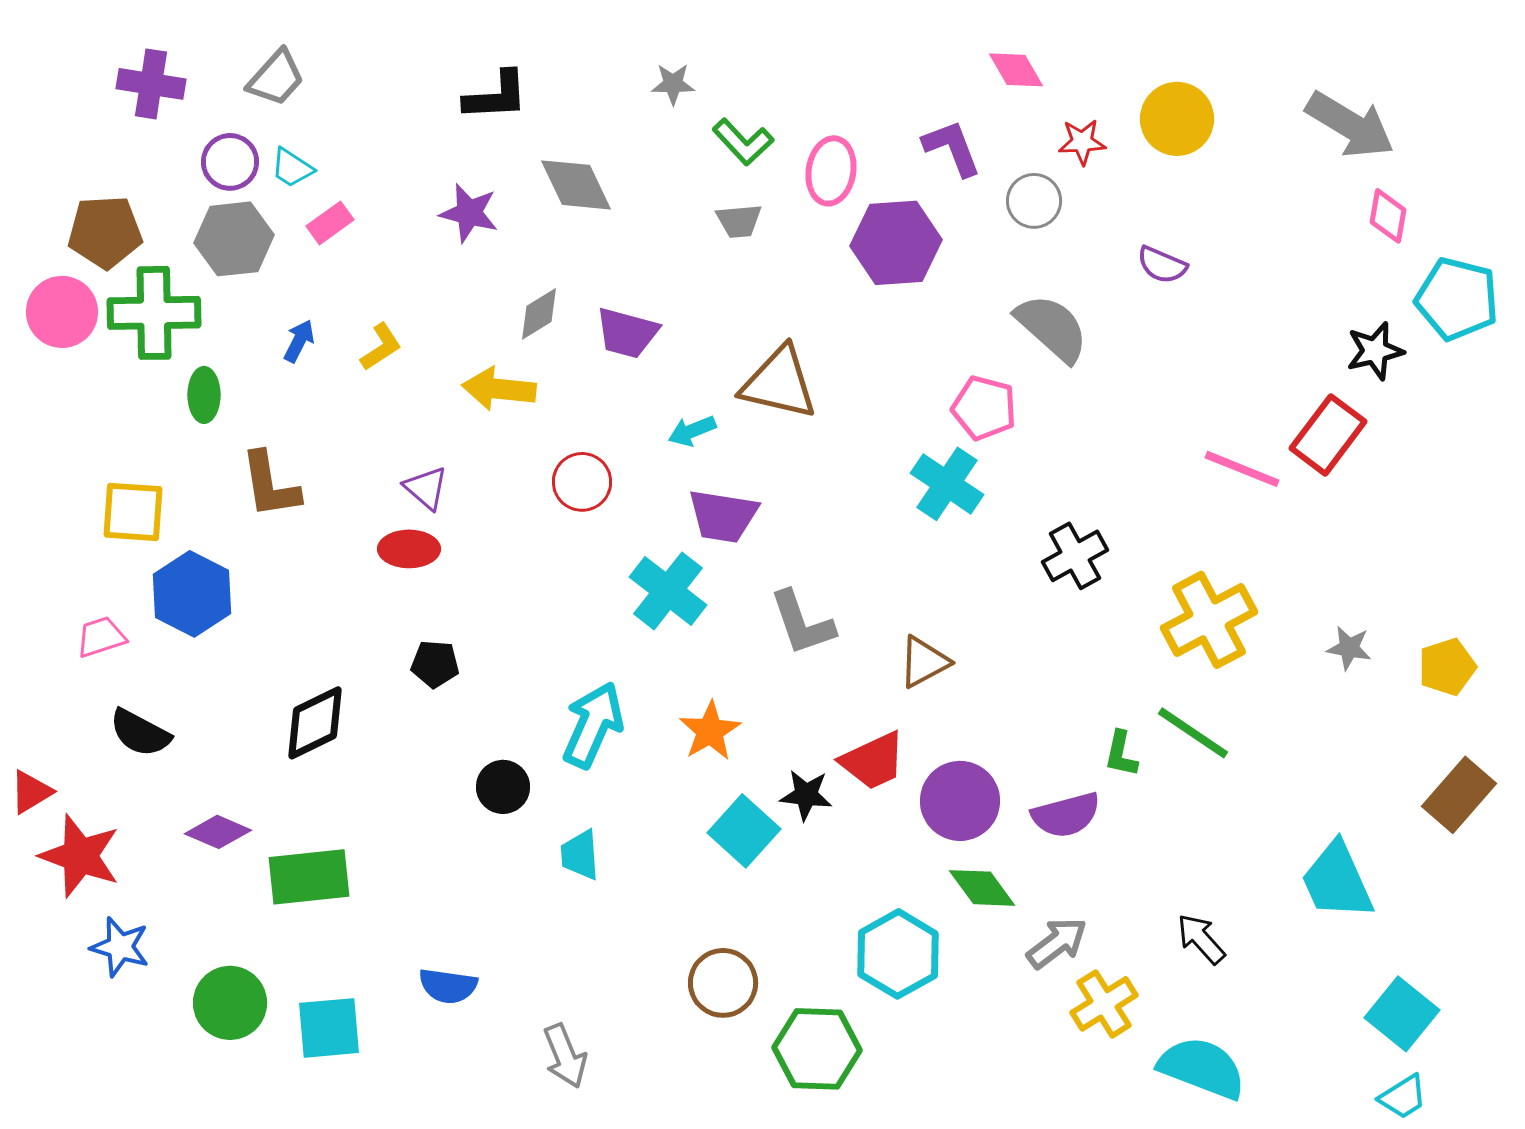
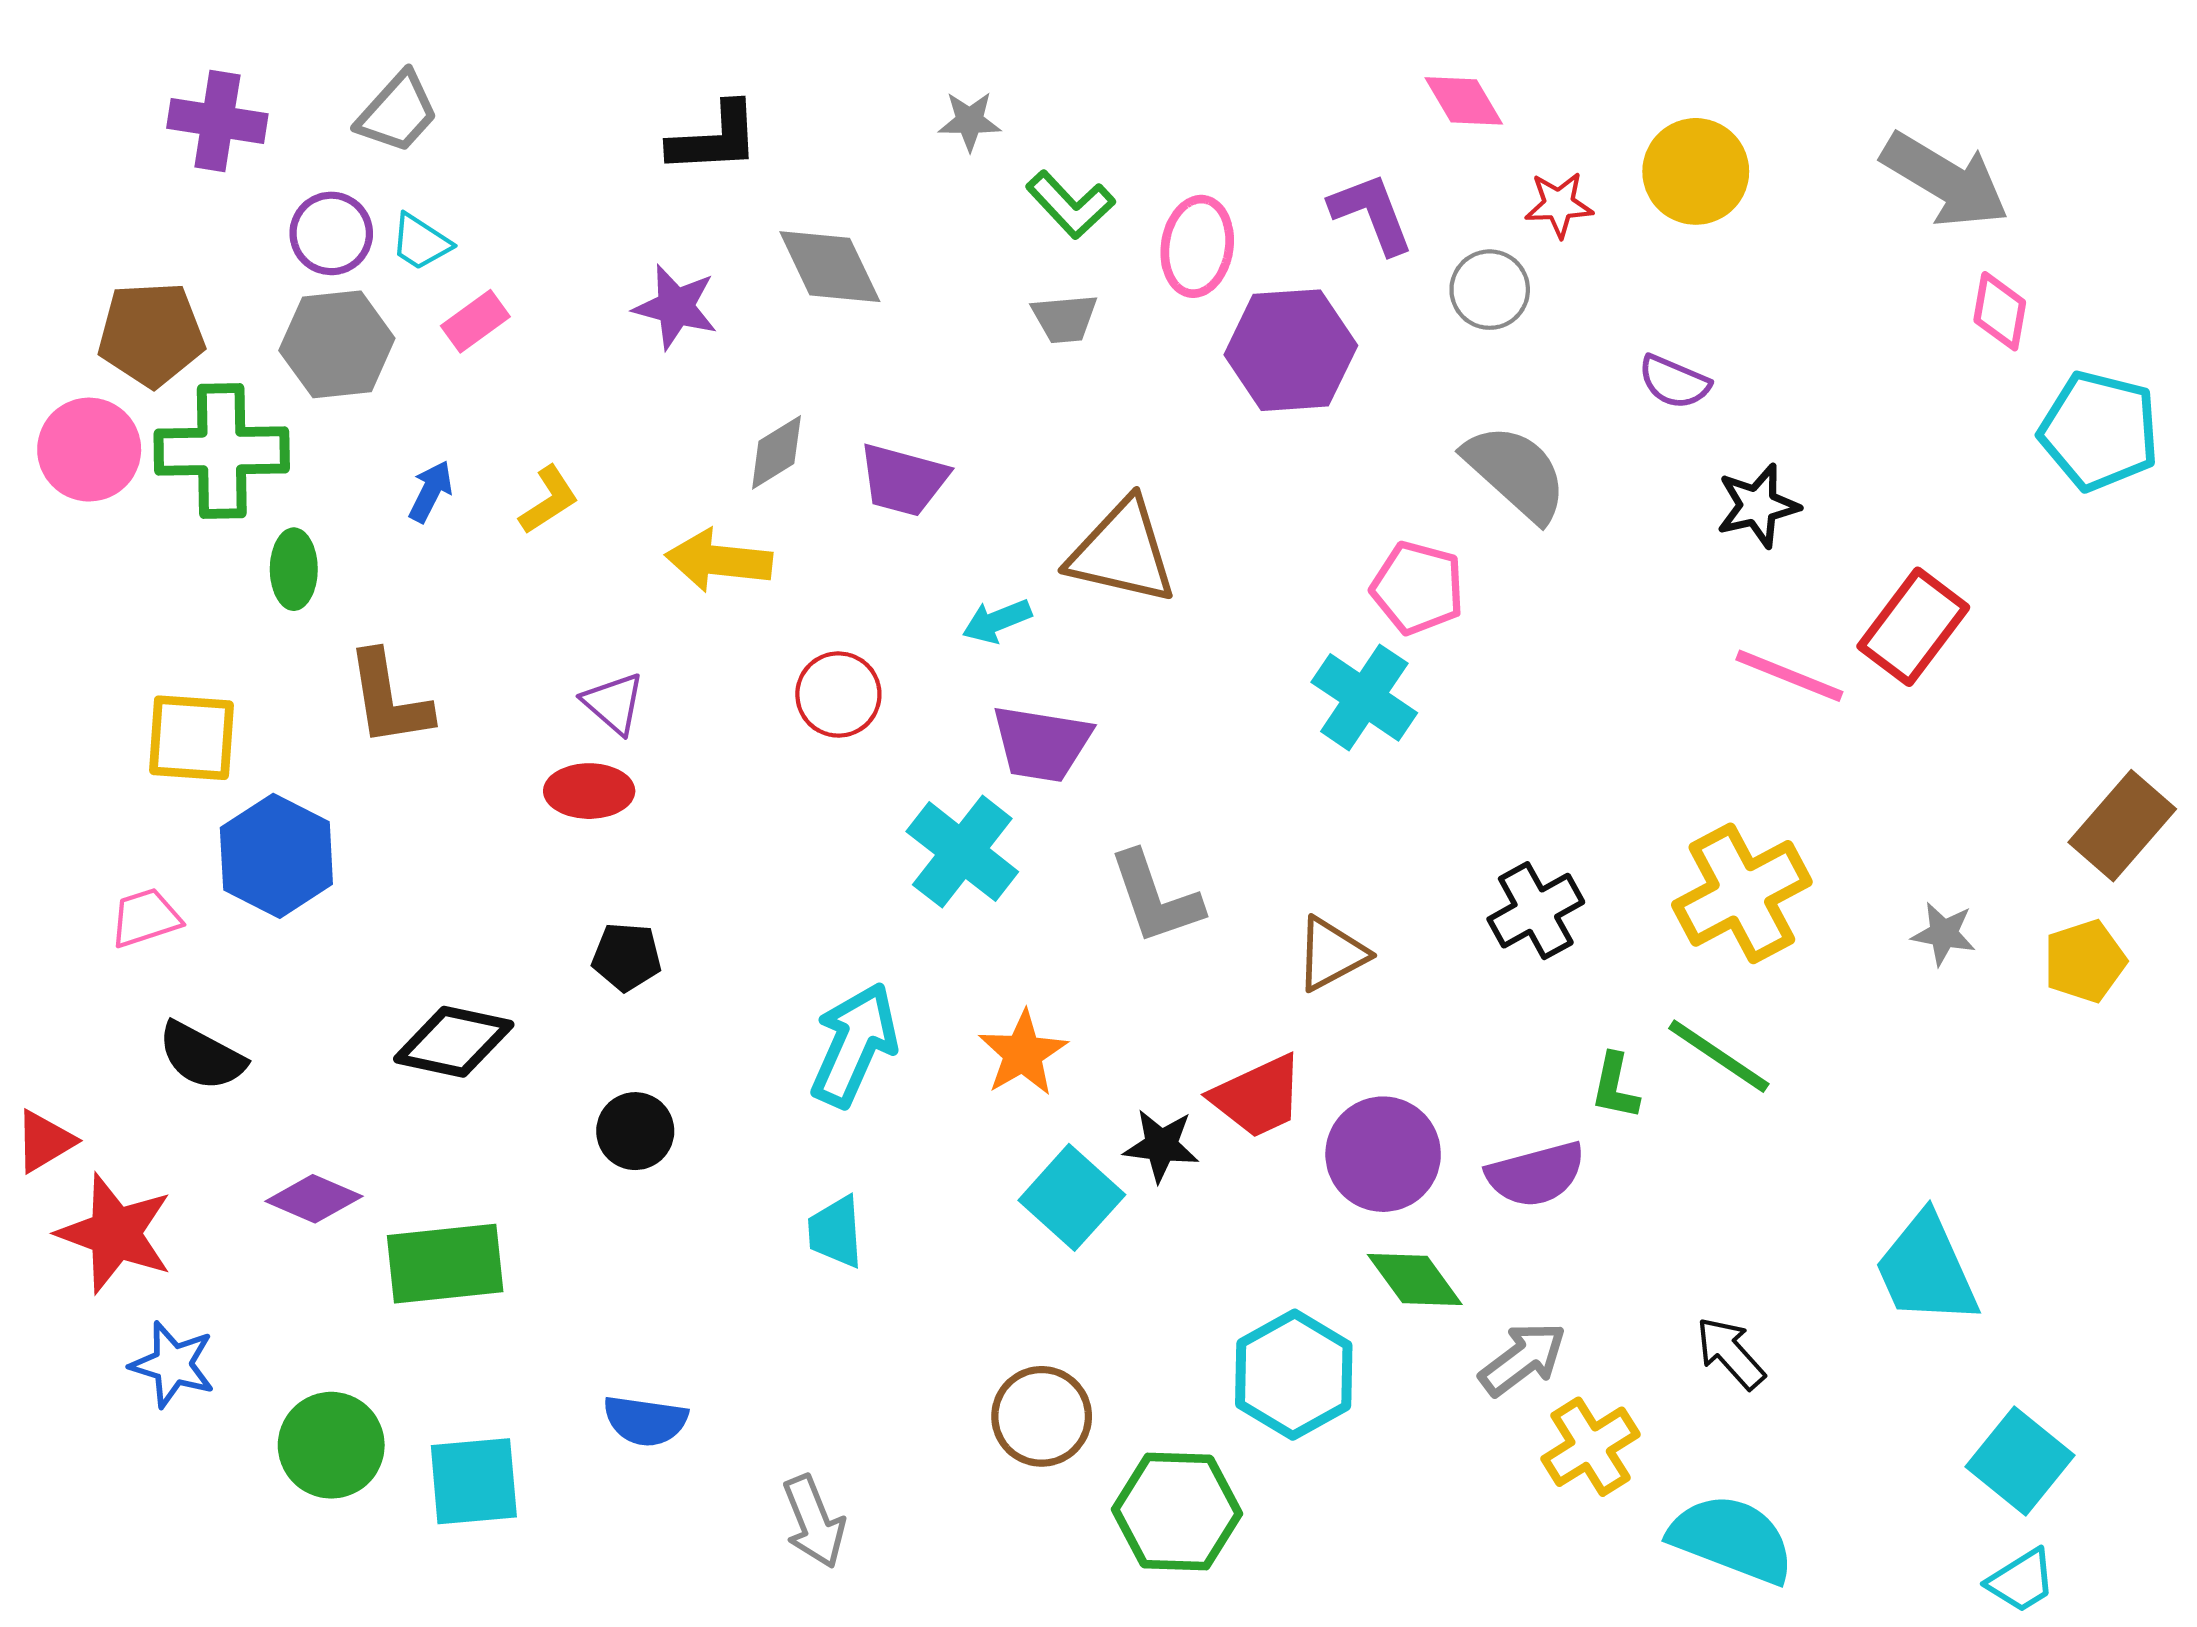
black star: (1375, 351) -> (1758, 506), moved
black cross: (1075, 556) -> (1536, 911), moved
black diamond: (315, 723) -> (454, 1042), turned 38
black circle: (503, 787) -> (635, 1131), moved
brown rectangle: (1459, 795) -> (2122, 826), moved

